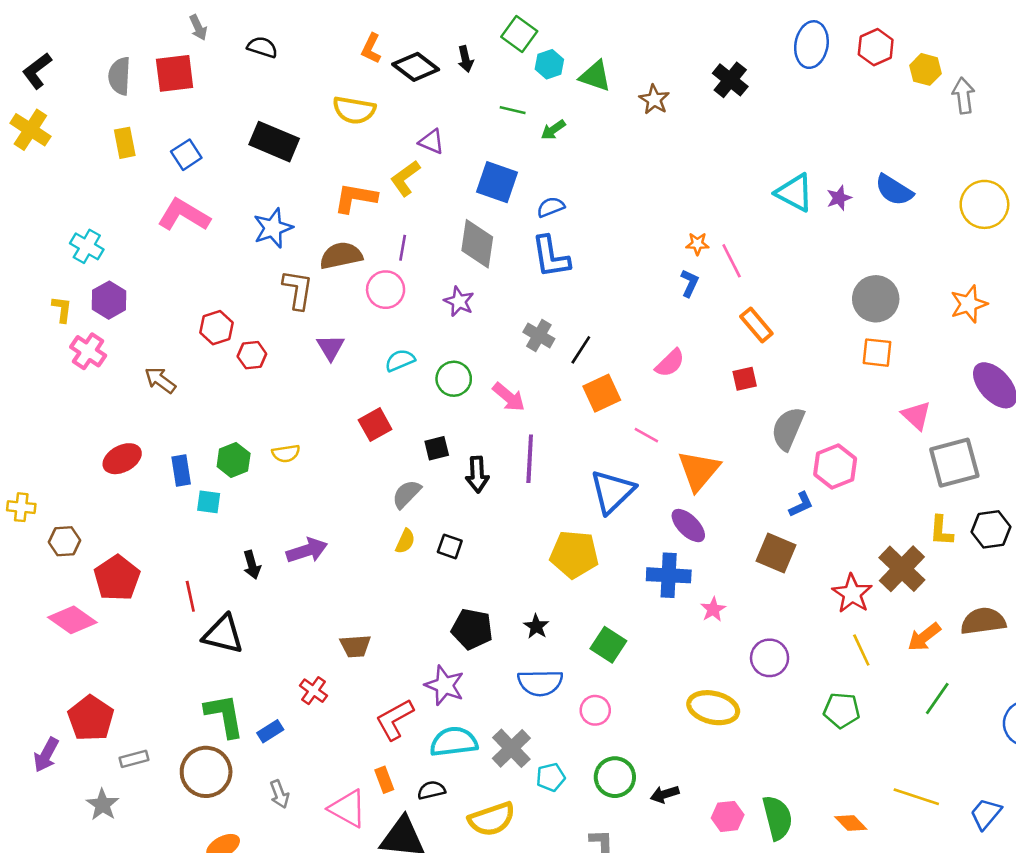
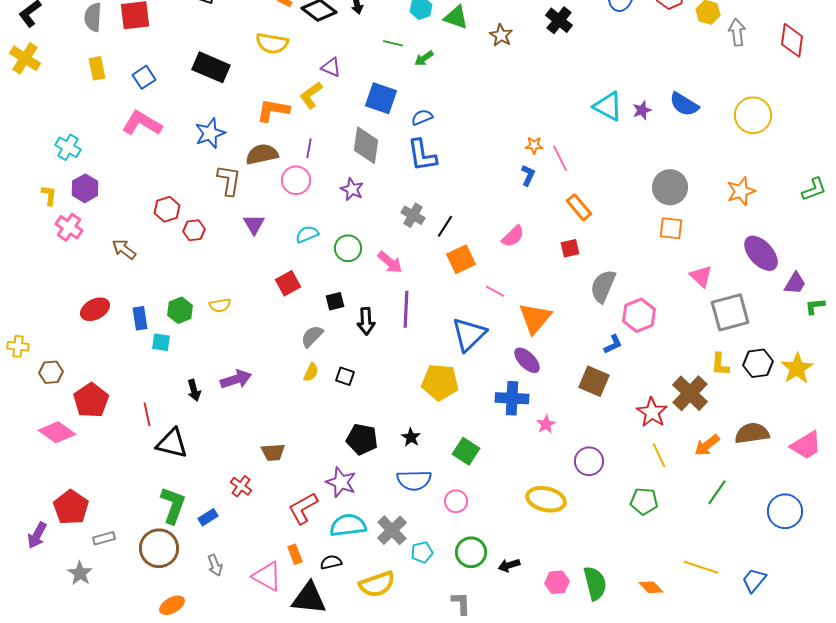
green L-shape: (224, 716) -> (173, 505), turned 30

